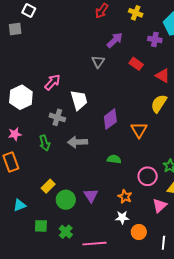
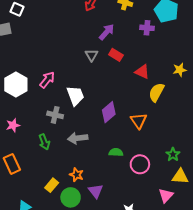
red rectangle: (136, 64) -> (116, 55), moved
red triangle: (163, 76) -> (142, 72), moved
white hexagon: (21, 97) -> (16, 84), moved
pink star: (15, 134) -> (13, 125), moved
pink circle: (148, 176) -> (140, 164), moved
orange star: (125, 197) -> (76, 175), moved

